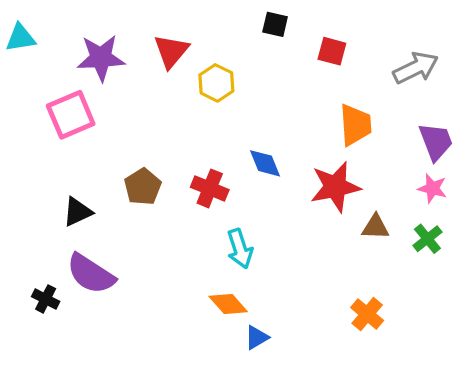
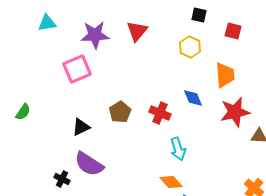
yellow hexagon: (216, 83) -> (190, 47), moved
orange trapezoid: (355, 125) -> (225, 75), moved

